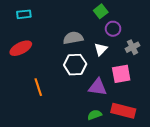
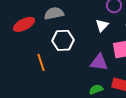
gray semicircle: (73, 38) -> (54, 13), moved
white hexagon: (75, 65) -> (63, 40), moved

